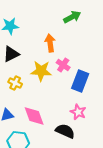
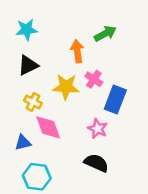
green arrow: (72, 17) -> (105, 34), moved
pink star: (78, 112) -> (98, 129), moved
pink diamond: (34, 116) -> (48, 127), moved

